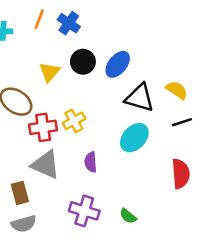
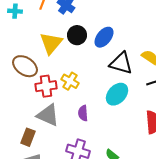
yellow triangle: (49, 72) -> (51, 43), size x1.4
yellow cross: (74, 121) -> (70, 81), turned -30
brown rectangle: (20, 193) -> (28, 137), turned 36

